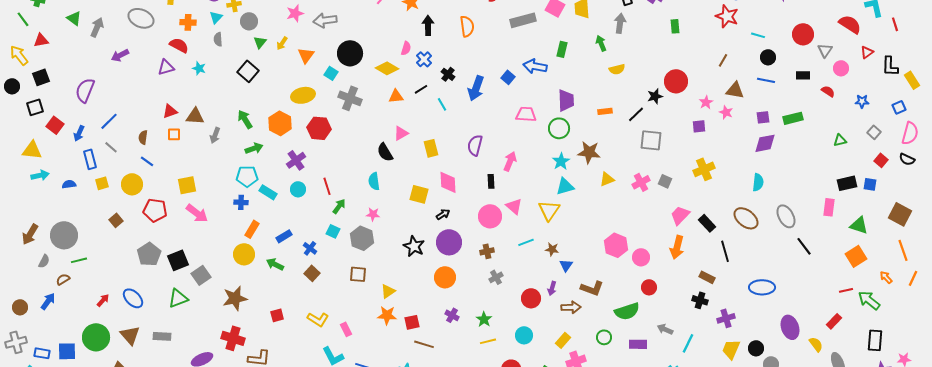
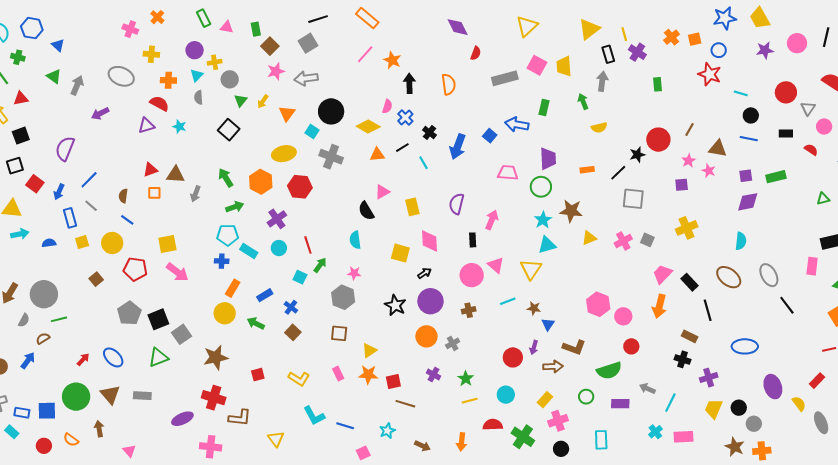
brown line: (723, 60) -> (690, 130), moved
cyan square: (333, 231) -> (300, 277), moved
gray cross: (496, 277) -> (453, 343), moved
pink rectangle: (346, 329) -> (338, 374), moved

